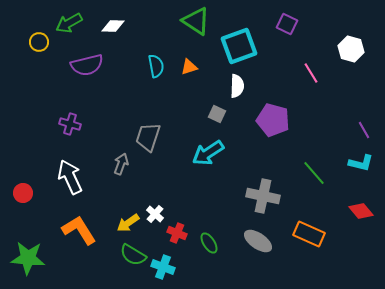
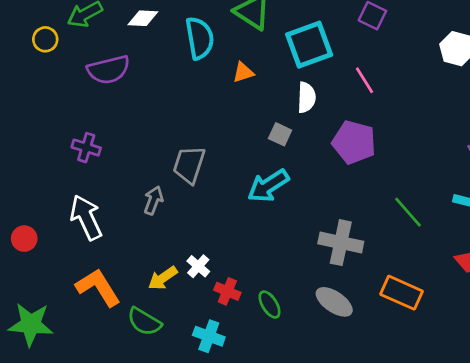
cyan semicircle: (156, 66) -> (200, 38), moved, size x1.4
pink line: (311, 73) -> (365, 80), moved
green semicircle: (133, 255) -> (144, 322), moved

